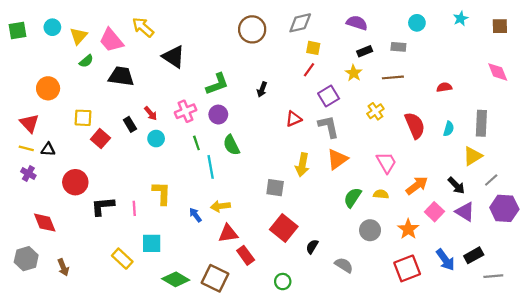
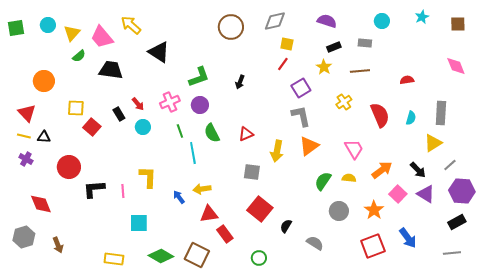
red triangle: (294, 119) -> (246, 134), moved
black rectangle: (474, 255) -> (457, 222), moved
yellow rectangle: (122, 259) -> (114, 259), moved, turned -36

